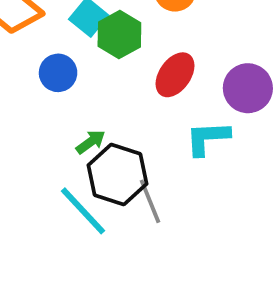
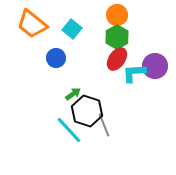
green hexagon: (119, 35) -> (117, 37), moved
cyan L-shape: (208, 138) -> (134, 73), moved

